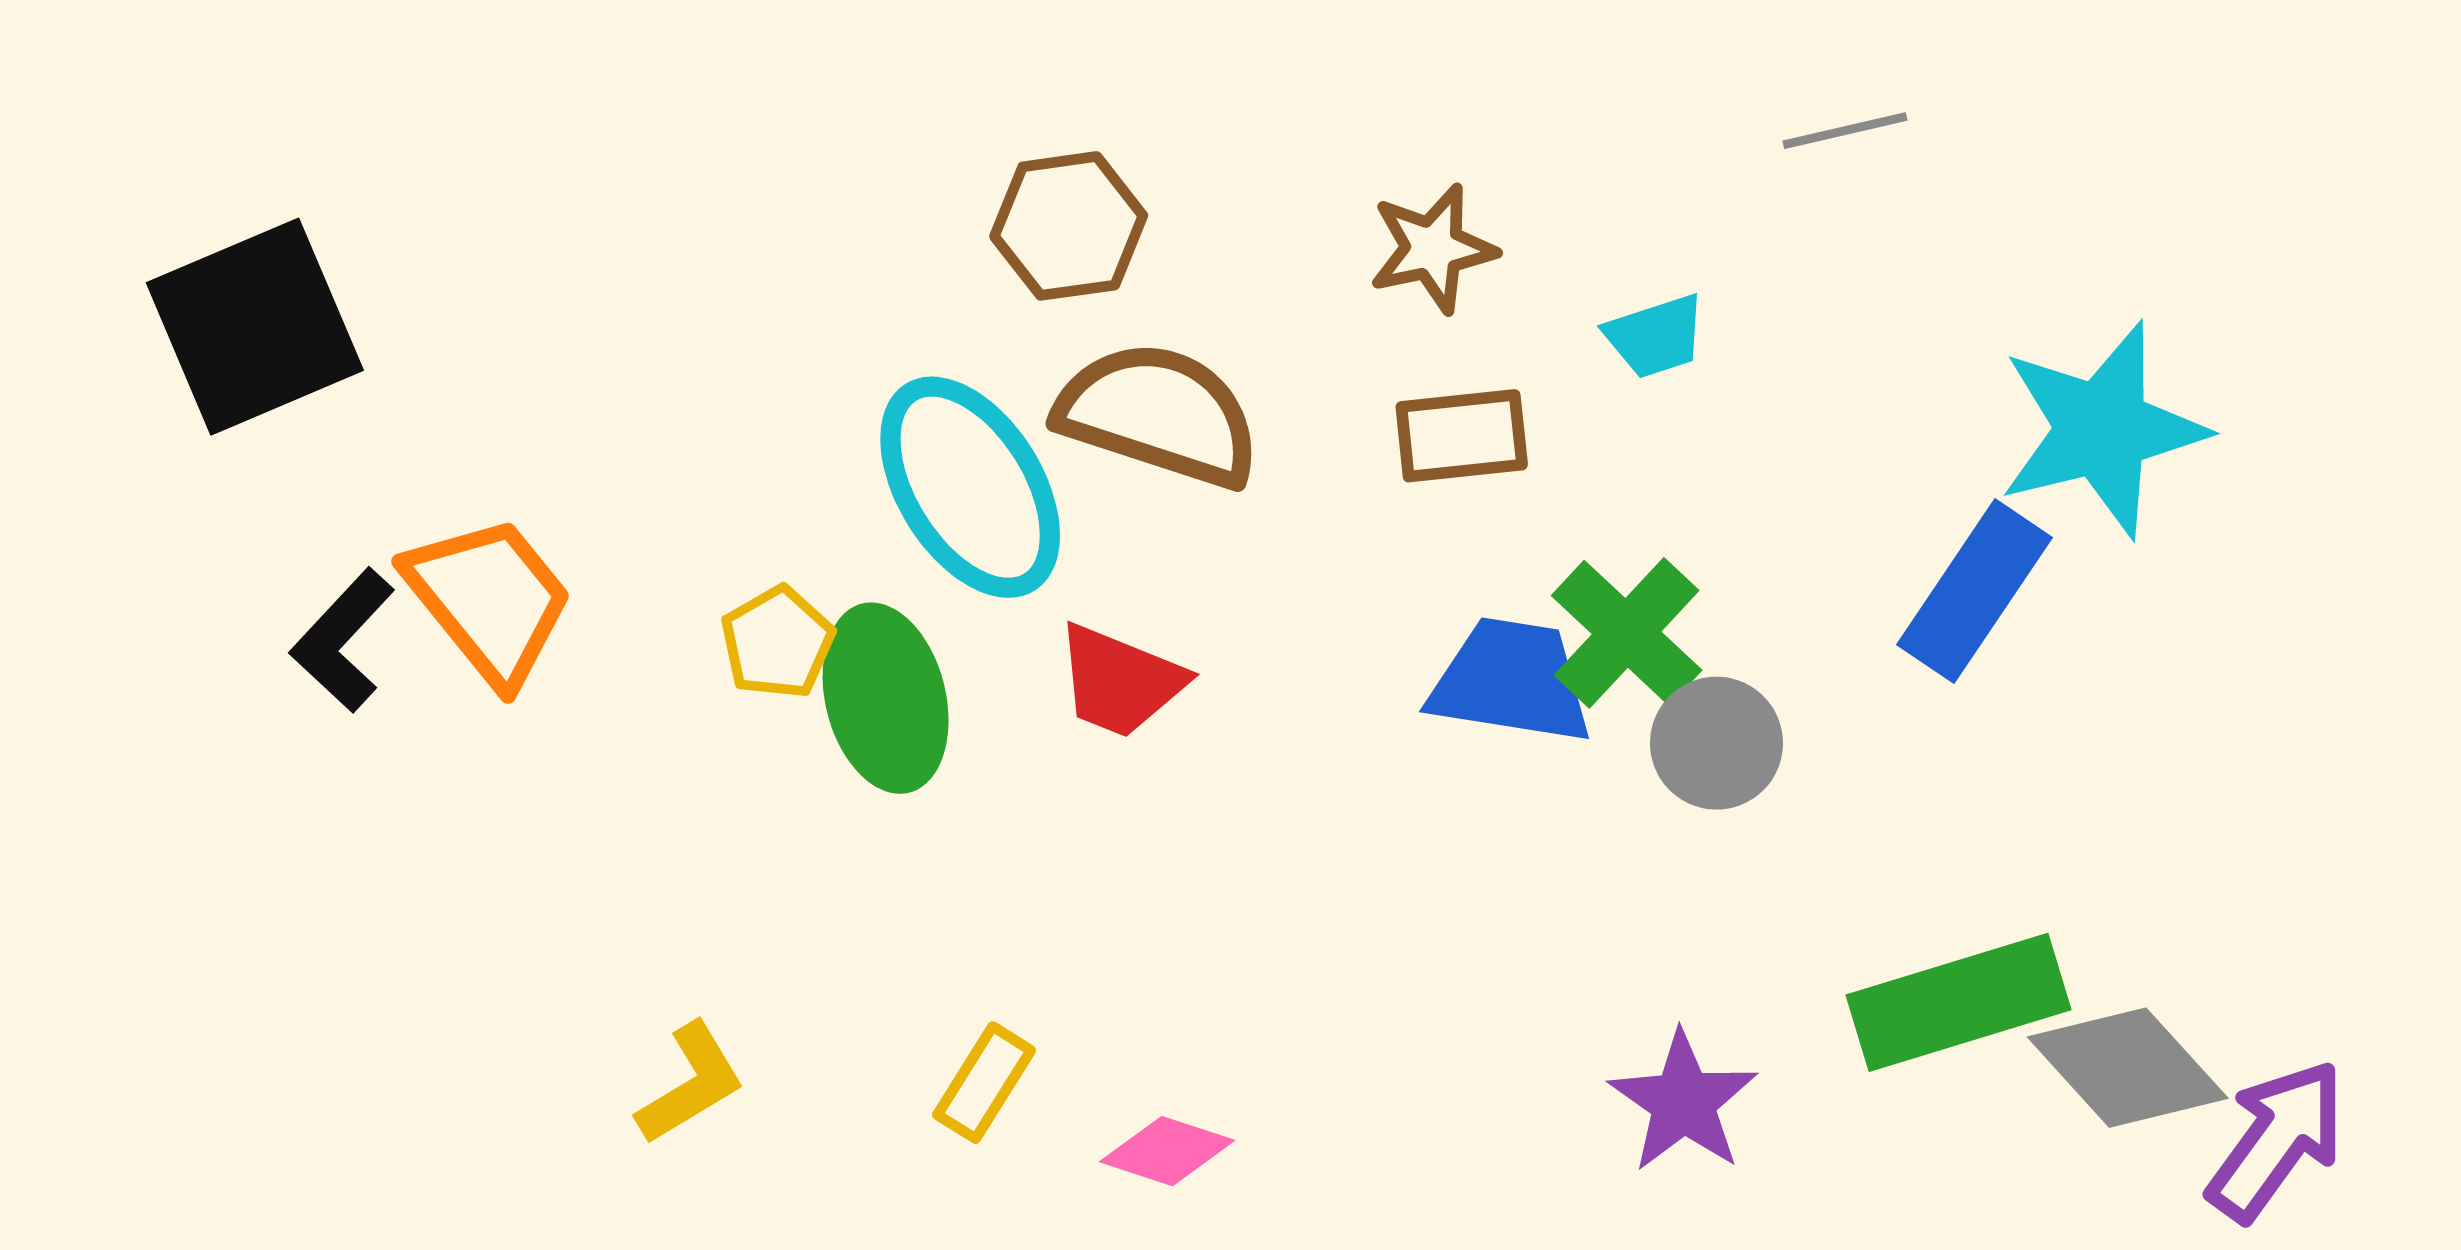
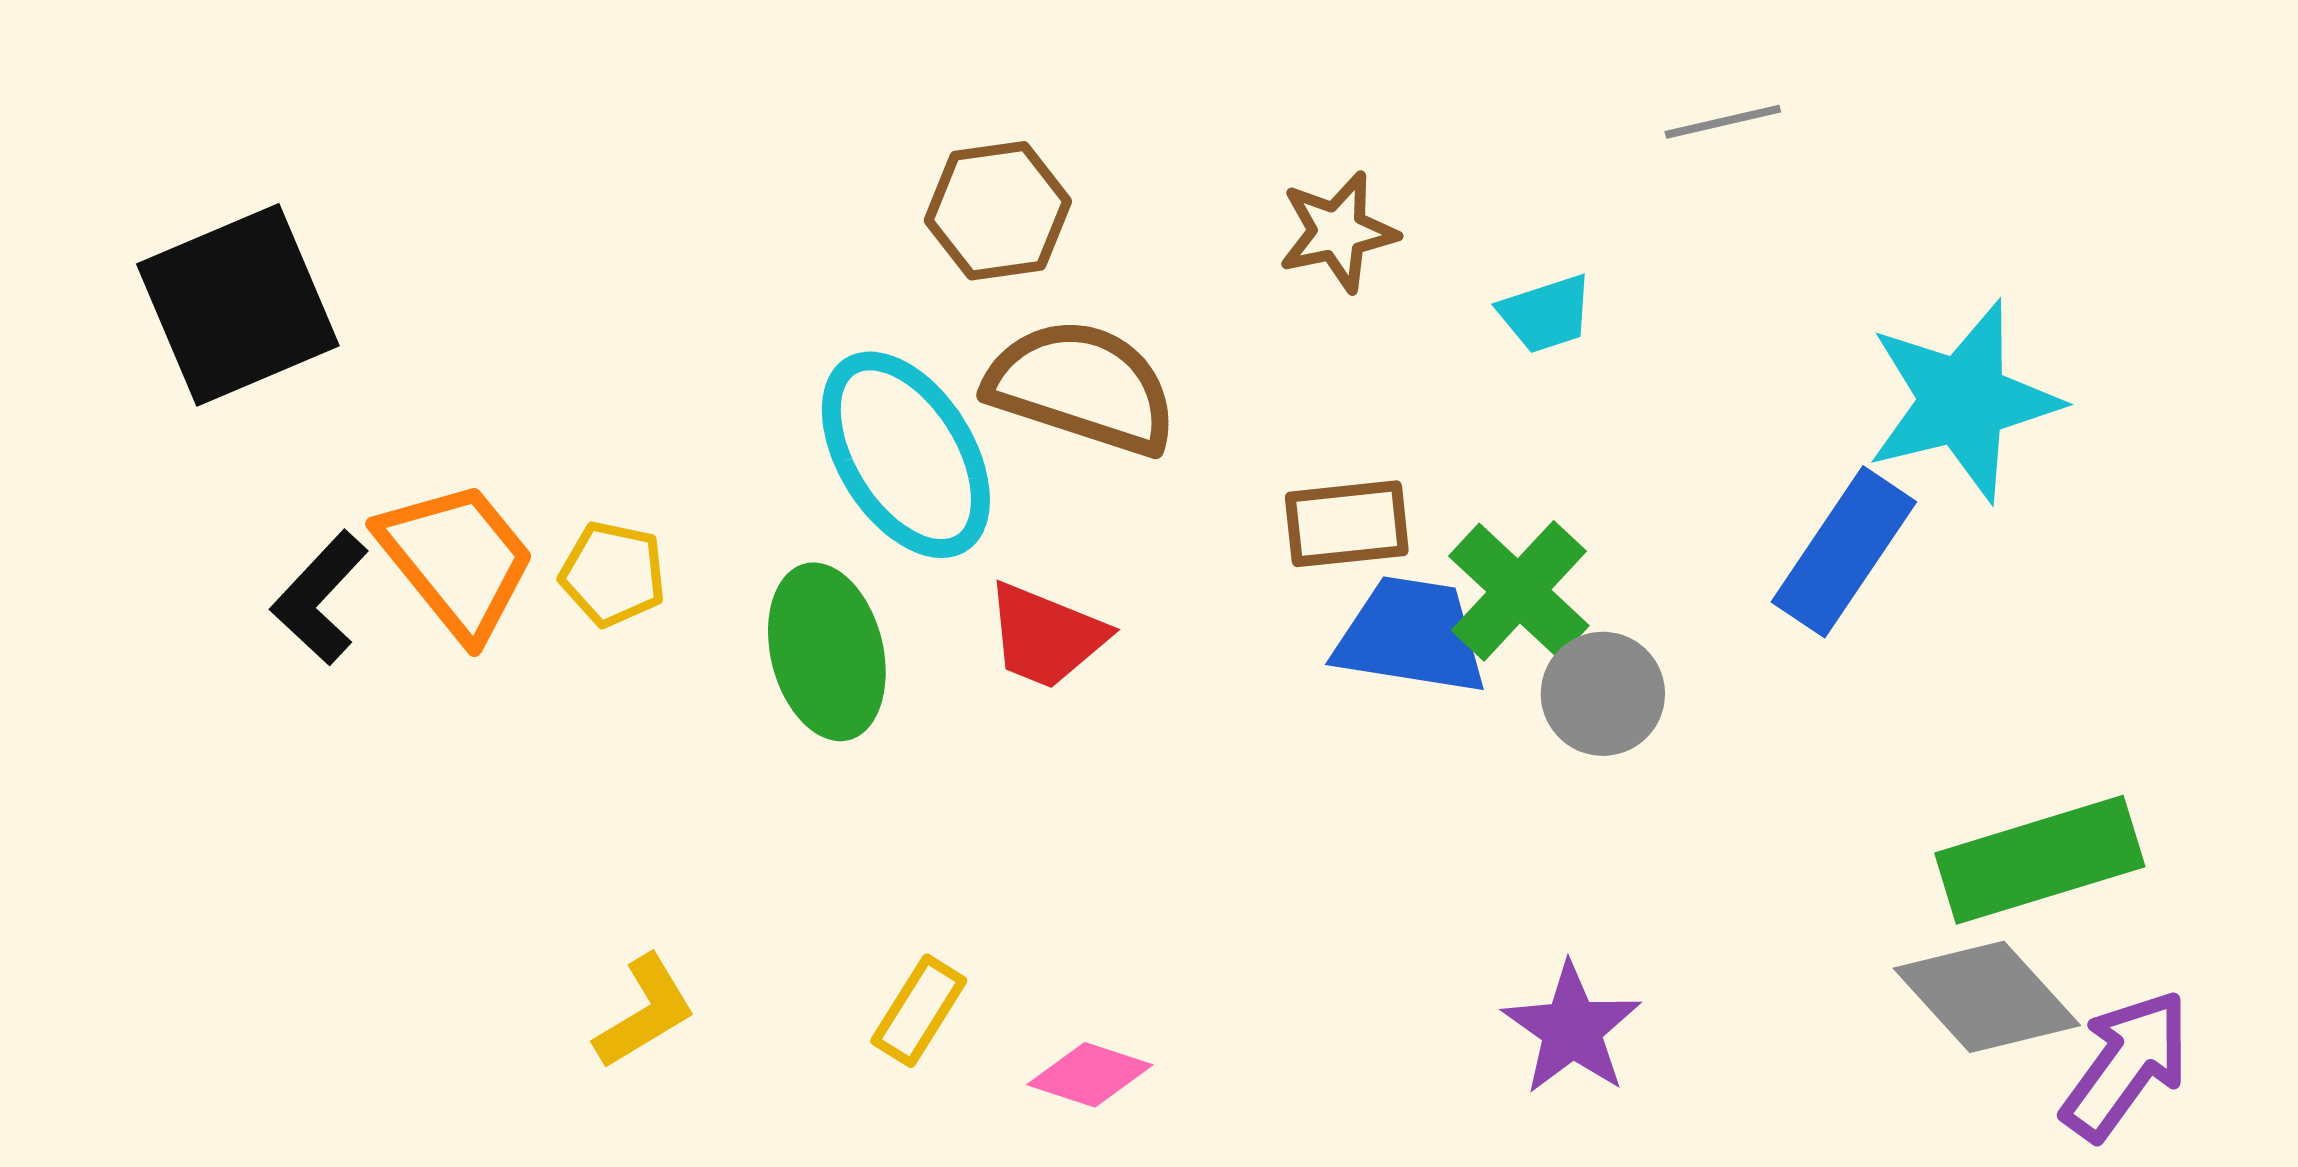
brown rectangle: (1462, 436) -> (1347, 524), moved
yellow pentagon: (777, 642) -> (613, 574), moved, turned -30
green rectangle: (1958, 1002) -> (2040, 860), moved

